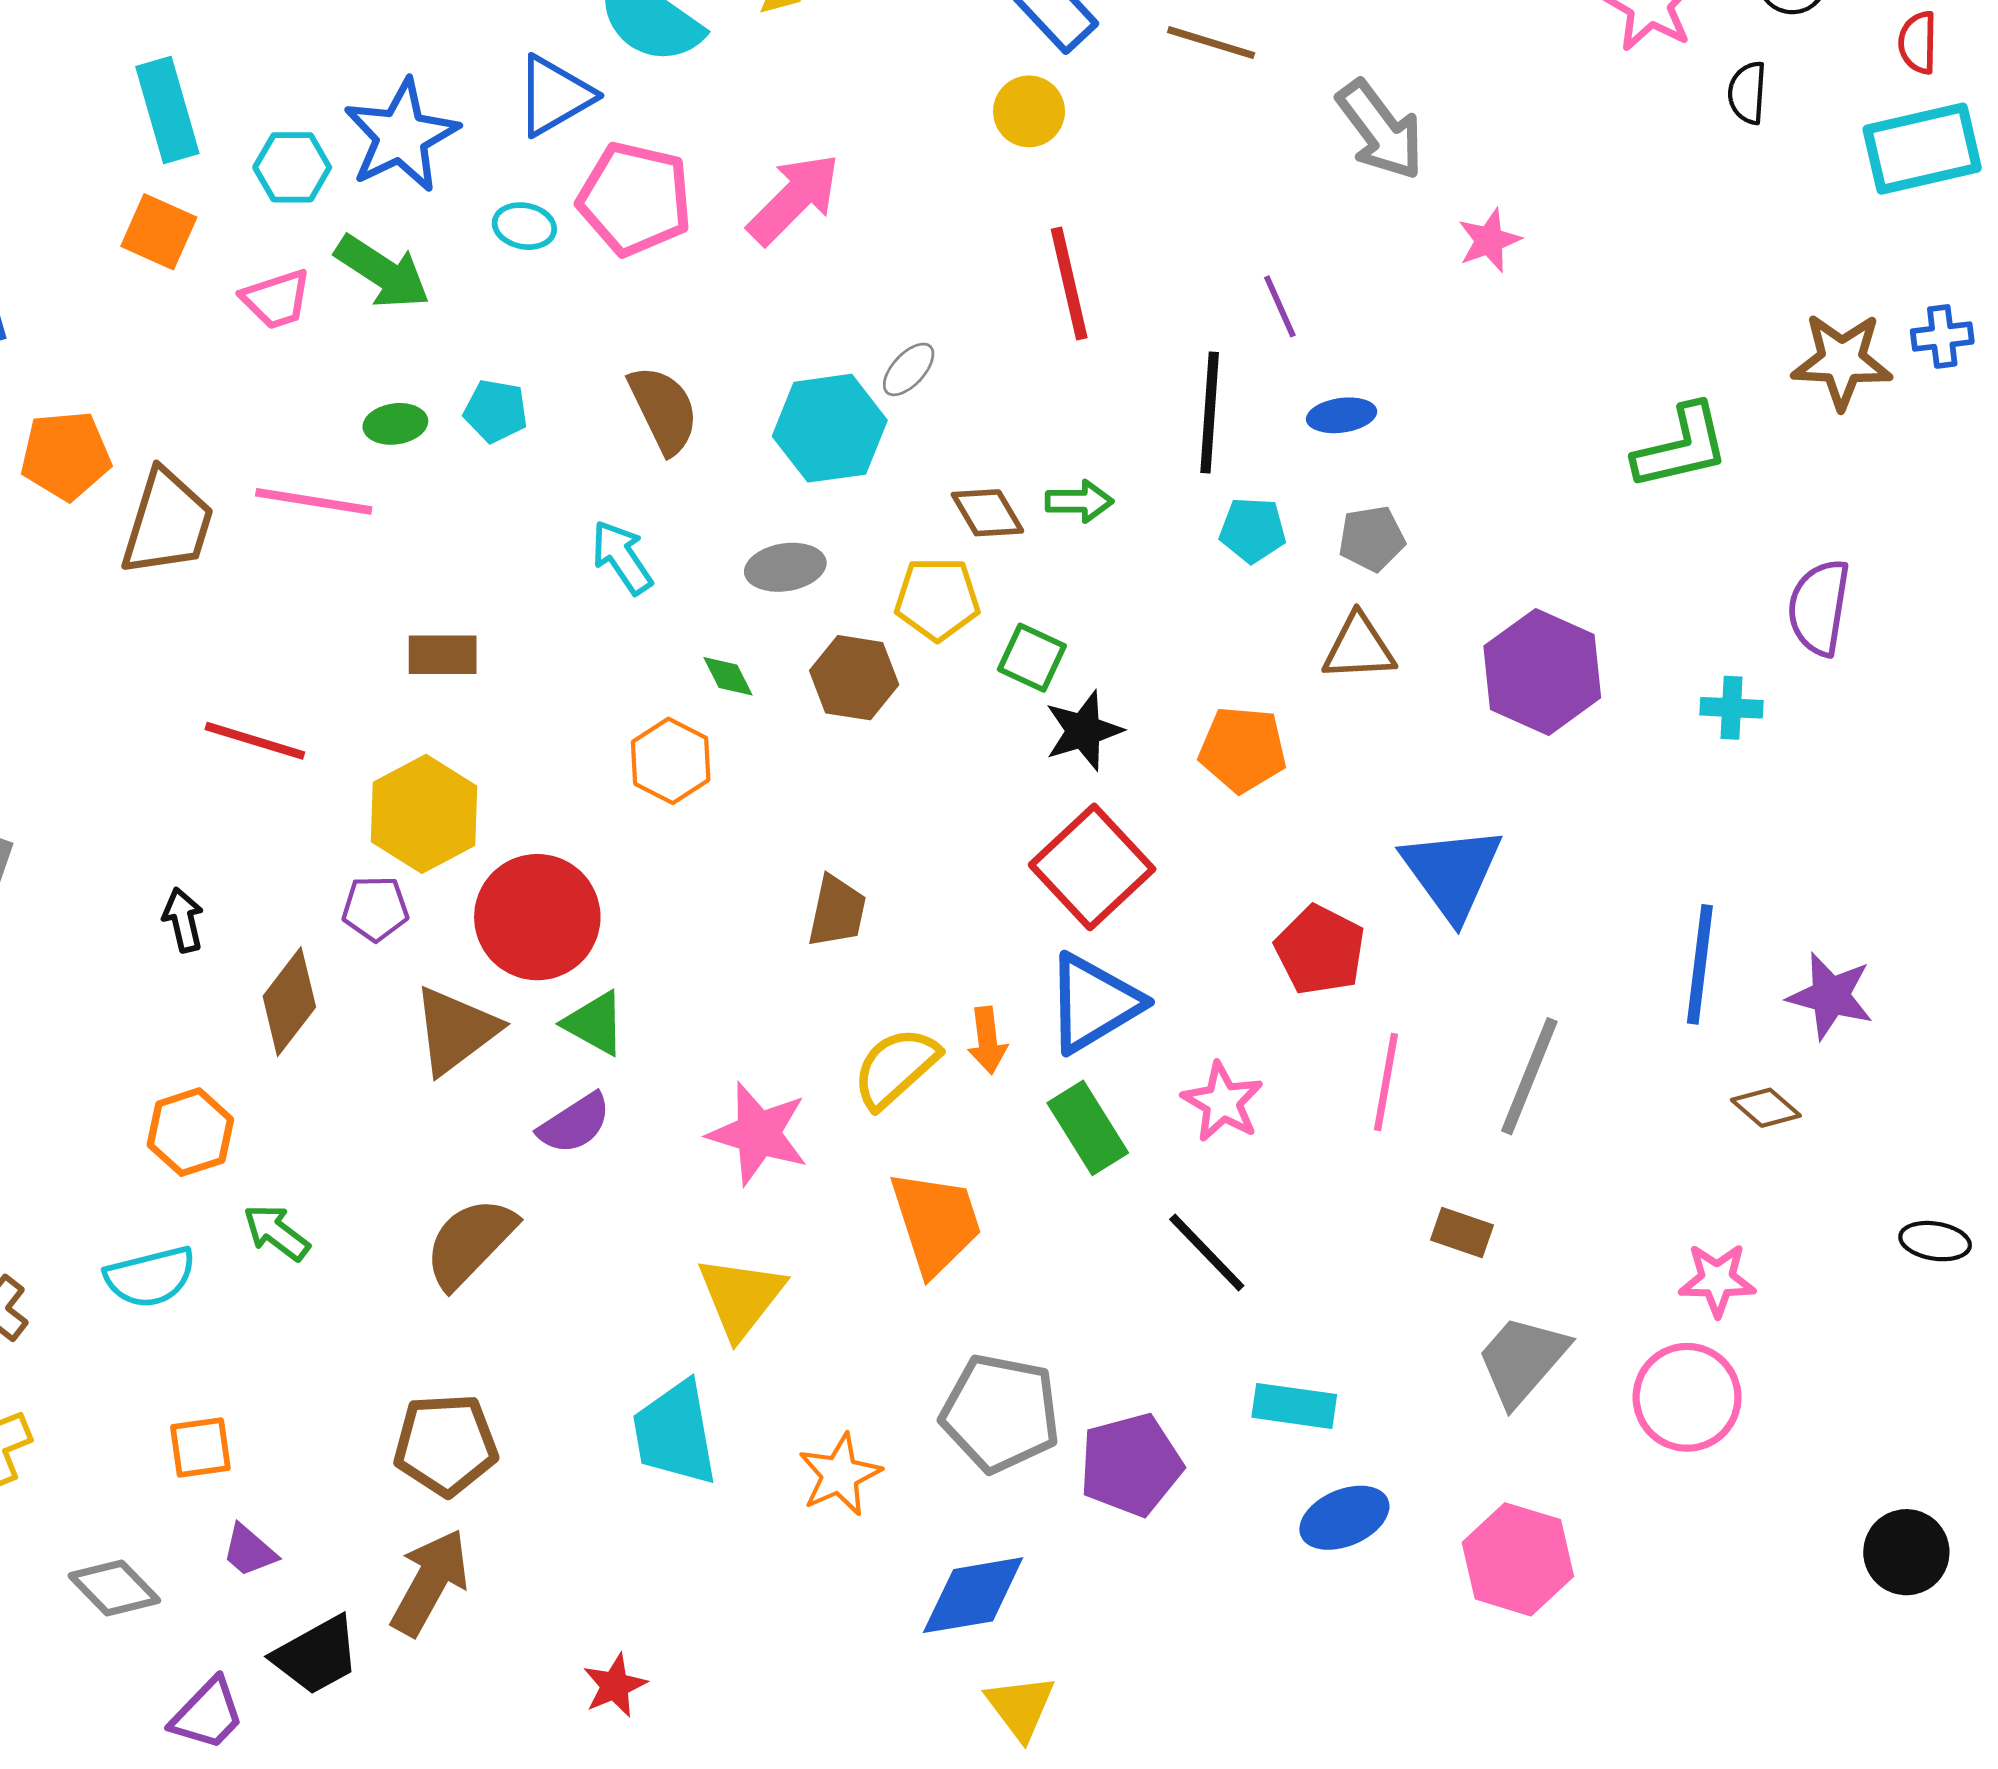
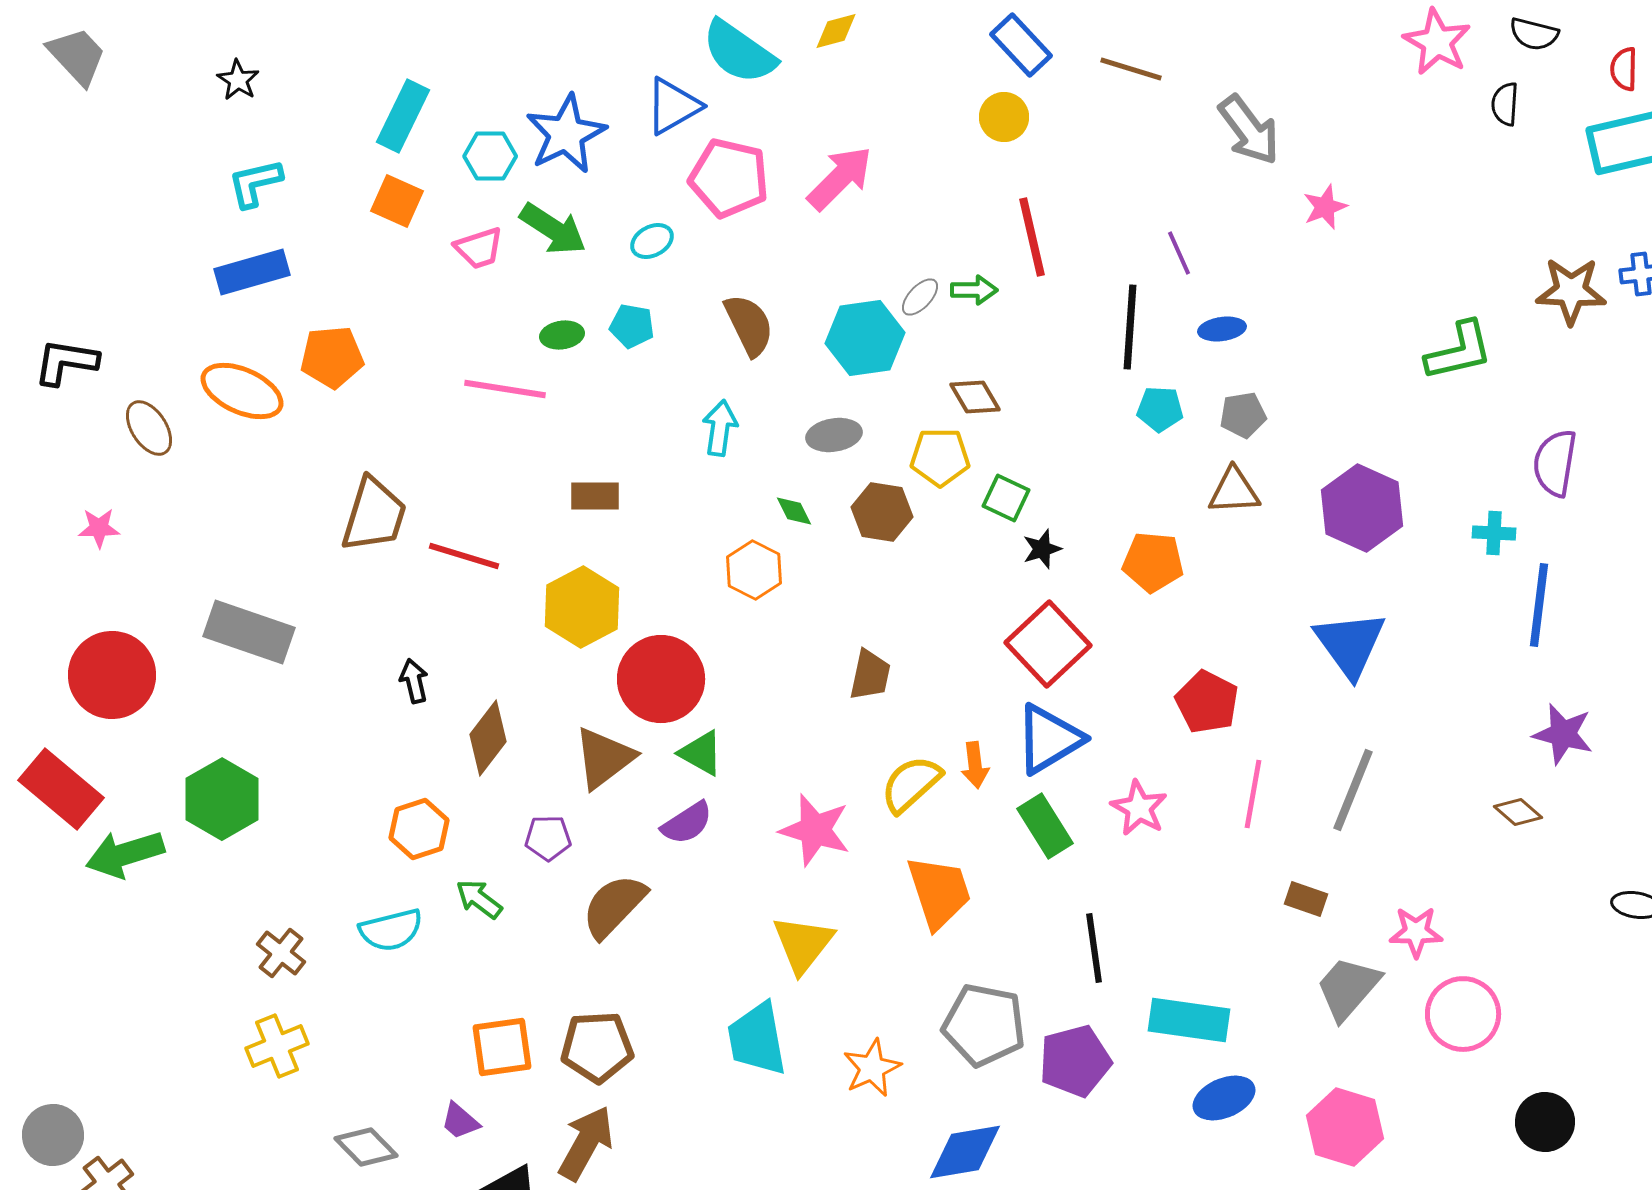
cyan rectangle: (167, 110) -> (403, 116), turned 42
cyan ellipse: (524, 226) -> (652, 241), moved, turned -39
green arrow: (1079, 501) -> (974, 290), moved
brown trapezoid: (167, 523) -> (374, 515), moved
cyan arrow: (622, 557) -> (720, 428), turned 42
black star: (1083, 731) -> (1042, 549), size x0.7
blue triangle: (1452, 873) -> (1350, 644), moved
purple pentagon: (375, 908) -> (548, 838), moved
blue line: (1700, 964) -> (1539, 605), moved
black line: (1207, 1253) -> (1094, 948), moved, turned 36
pink star: (1717, 1280) -> (1416, 932), moved
cyan rectangle: (1294, 1406) -> (1189, 1020), size x1.4
orange square: (200, 1448) -> (502, 1047), moved, size x1.4
black circle: (1906, 1552) -> (1545, 1122), moved

